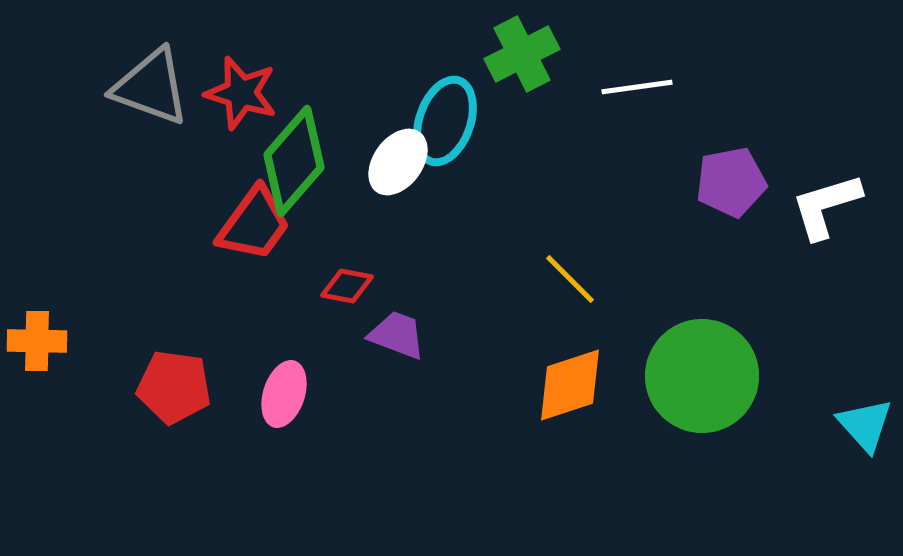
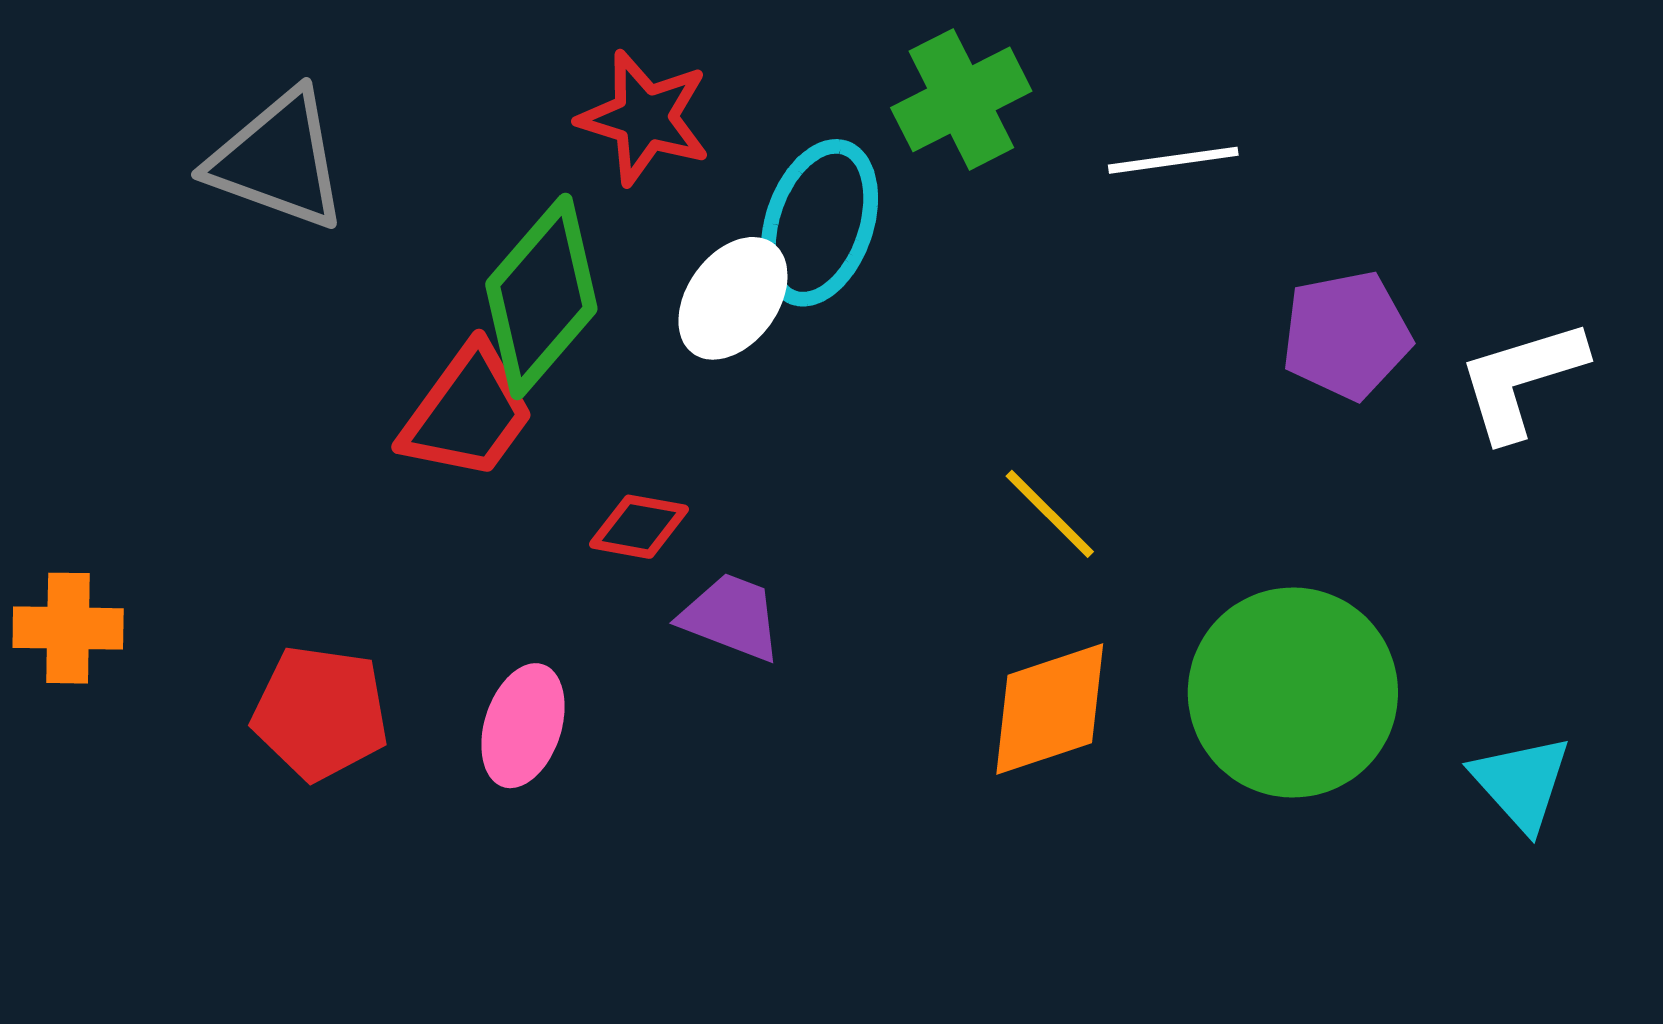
red star: (241, 93) -> (645, 118), moved
cyan triangle: (865, 425) -> (1521, 783), moved

